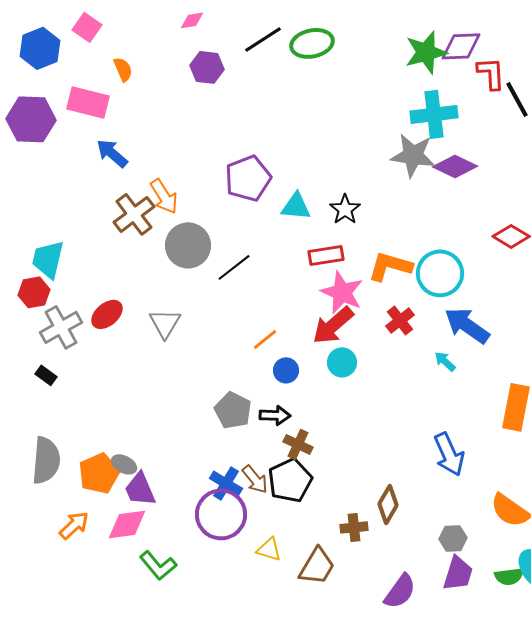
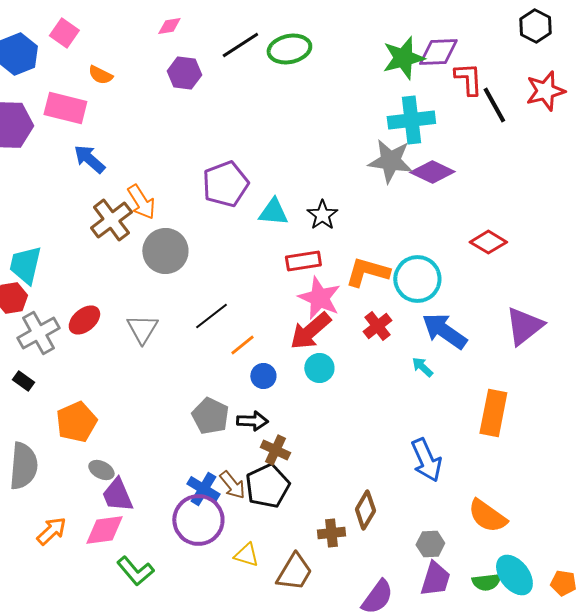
orange semicircle: (123, 69) -> (100, 75), turned 140
black line: (234, 267) -> (211, 316), moved
orange pentagon: (99, 473) -> (76, 422), moved

